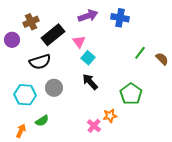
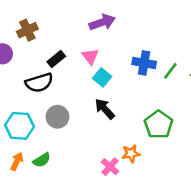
blue cross: (120, 18) -> (144, 63), moved
black rectangle: (53, 35) -> (56, 59), moved, size x0.6
orange arrow: (21, 131) -> (17, 161), moved

